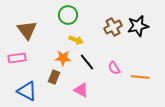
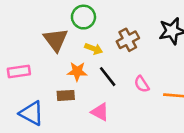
brown cross: (113, 27) -> (128, 40), moved
brown triangle: (27, 30) -> (56, 40), moved
brown rectangle: (54, 77) -> (66, 95), turned 64

